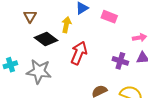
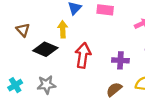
purple cross: (120, 61) -> (120, 60), moved
gray star: (39, 71) -> (46, 85), size x0.7

